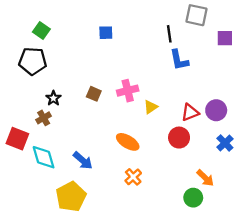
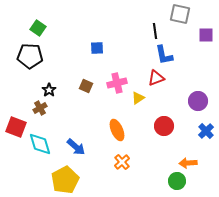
blue square: (106, 33) -> (97, 48), moved
red triangle: (190, 112) -> (156, 78), moved
orange ellipse: (128, 142) -> (117, 130), turned 35
orange arrow: (205, 178) -> (188, 163), turned 132

